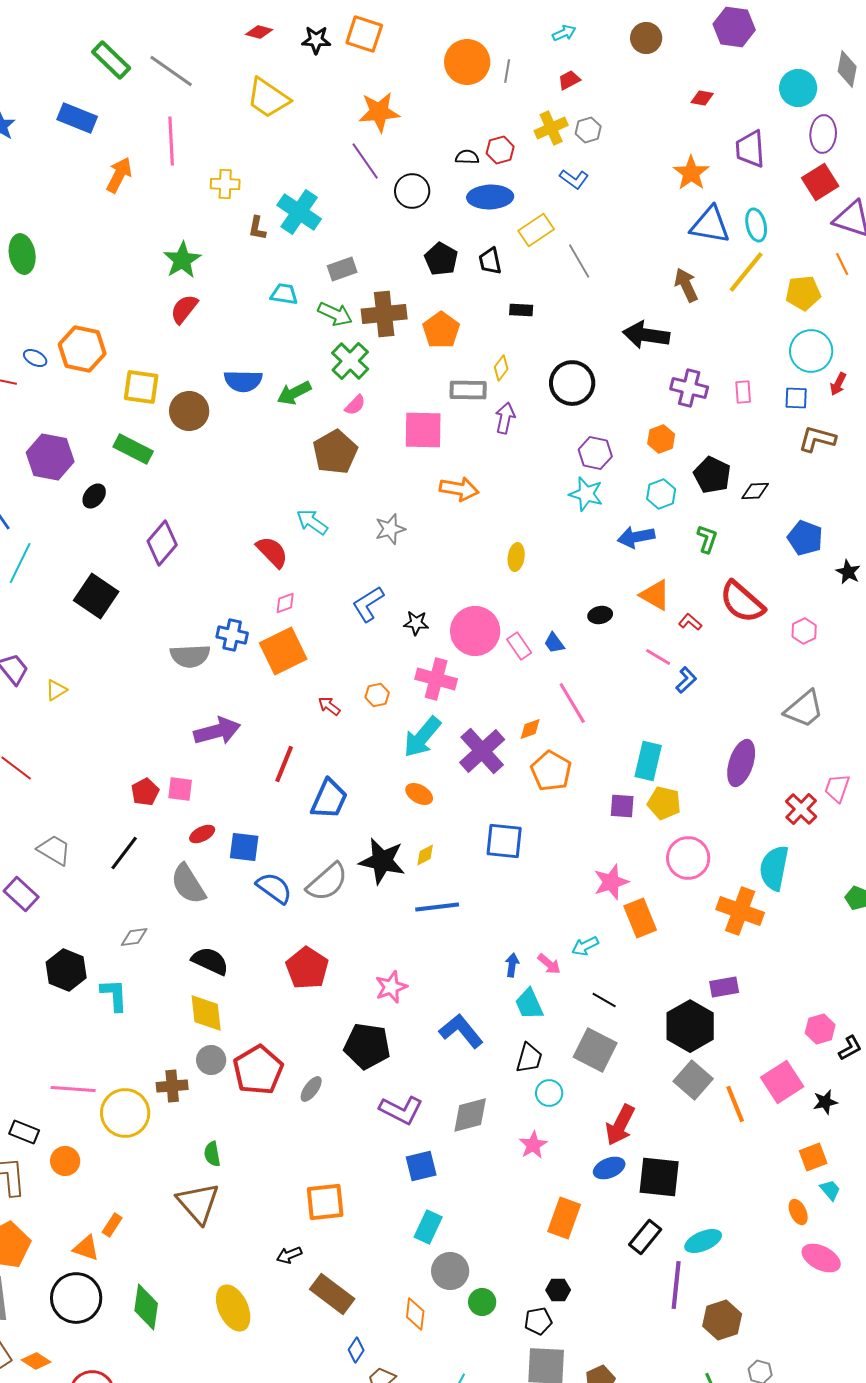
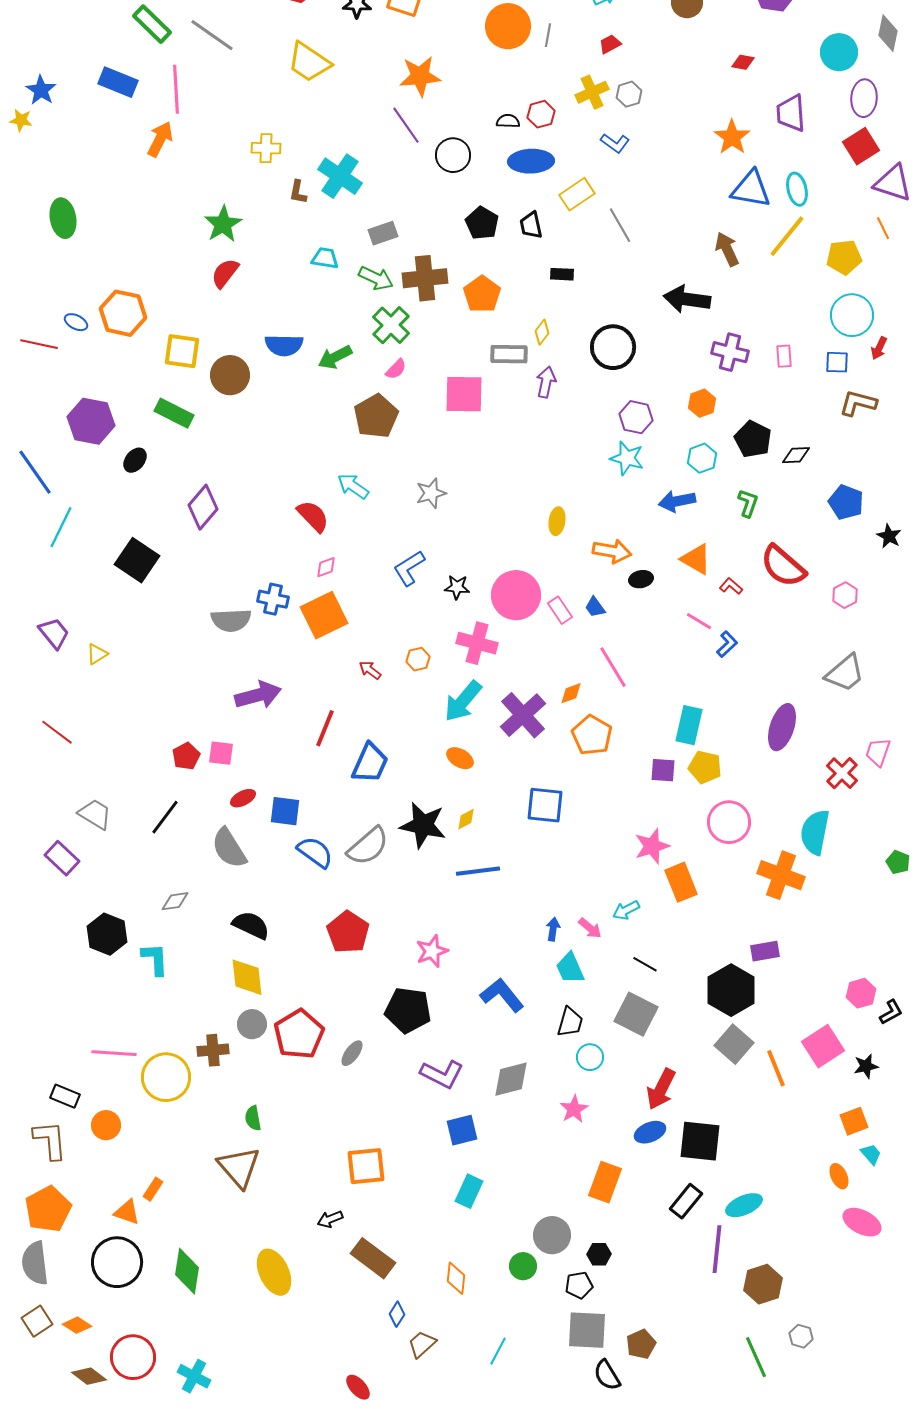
pink line: (171, 141) -> (176, 89), moved
orange arrow: (459, 489) -> (612, 551), moved
gray circle: (450, 1271) -> (552, 1235), moved

